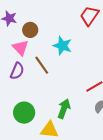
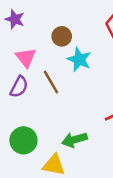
brown circle: (30, 30) -> (62, 36), moved
green arrow: (64, 109) -> (74, 140), turned -132

